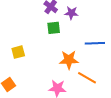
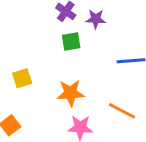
orange star: (69, 60) -> (71, 93), moved

